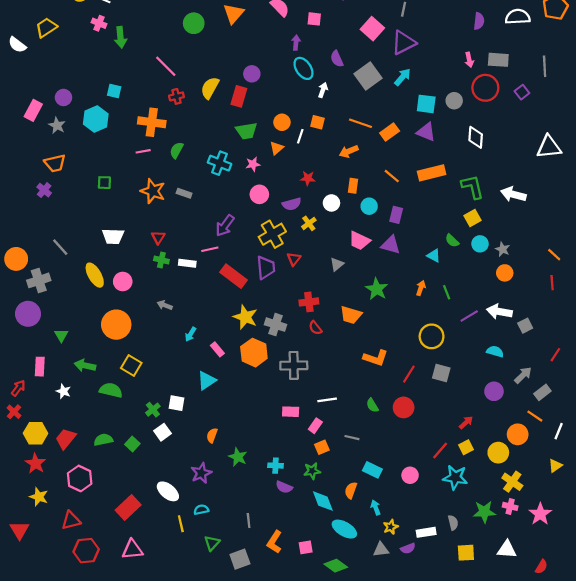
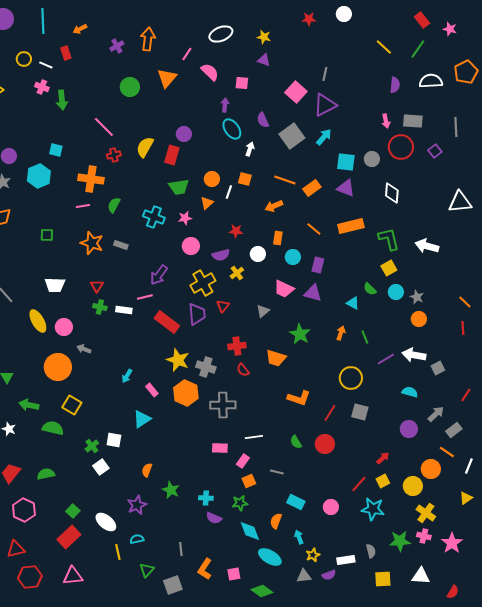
gray arrow: (165, 305) -> (84, 349), moved
green square: (132, 444) -> (73, 511), moved

